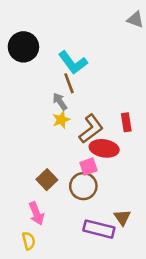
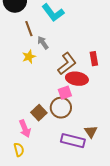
brown line: (69, 83) -> (29, 29), moved
yellow star: (61, 120) -> (29, 57), moved
brown square: (47, 180) -> (39, 113), moved

